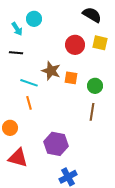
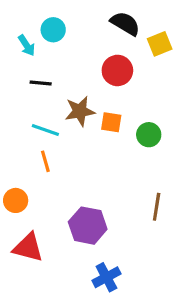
black semicircle: (92, 15) -> (125, 23), moved
yellow square: (100, 43) -> (160, 44), moved, turned -35
black line: (16, 53) -> (41, 83), moved
brown star: (51, 71) -> (80, 111), turned -30
brown line: (92, 112) -> (157, 207), moved

